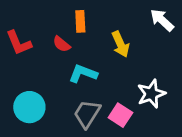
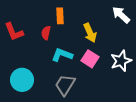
red semicircle: (62, 44) -> (46, 33), turned 64
white star: (151, 94) -> (121, 61), moved
pink square: (120, 115) -> (90, 59), moved

